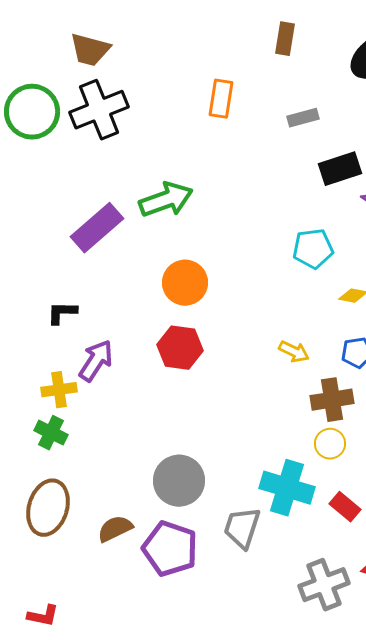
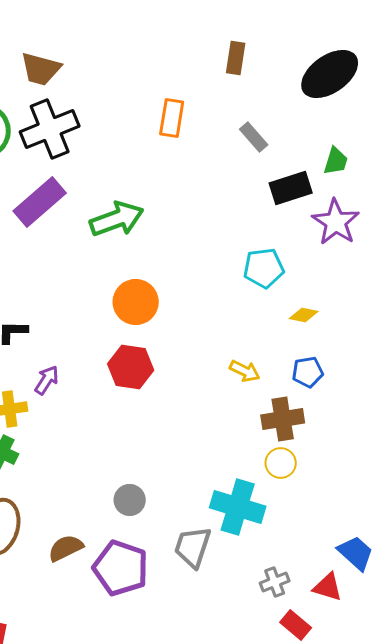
gray rectangle: (303, 118) -> (254, 137), turned 64
purple rectangle: (97, 228) -> (40, 202), moved
purple arrow: (96, 361) -> (47, 380), size x0.7
gray circle: (179, 481) -> (130, 500), size x0.6
red rectangle: (345, 507) -> (296, 625), moved
gray cross: (324, 585) -> (275, 582), moved, size x0.6

